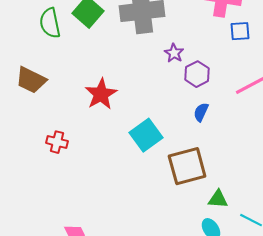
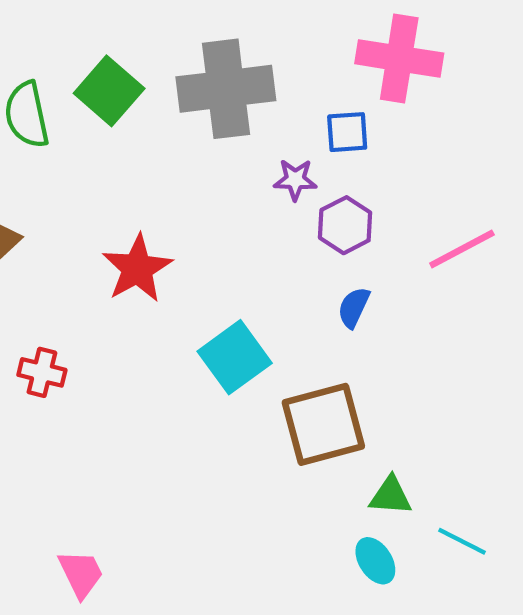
blue square: (240, 31) -> (347, 132), moved
purple star: (174, 53) -> (295, 180), turned -30

